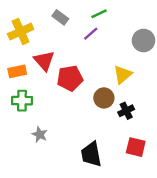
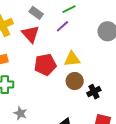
red triangle: (44, 61) -> (31, 34), moved
yellow triangle: (123, 74) -> (72, 59), moved, turned 36

